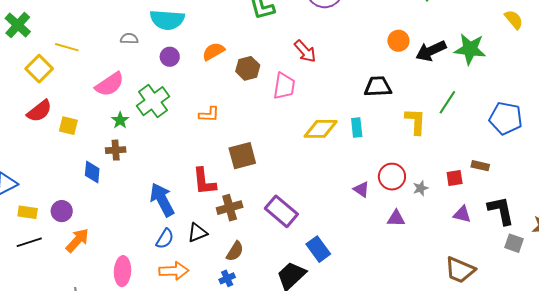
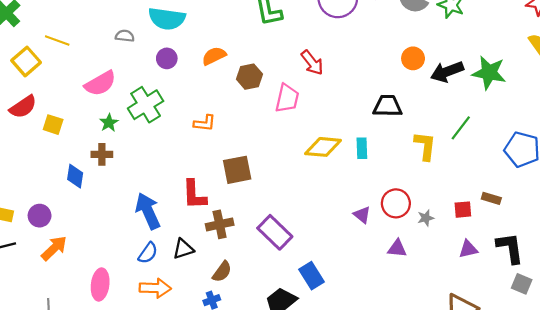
purple triangle: (462, 214) -> (468, 249), turned -30

